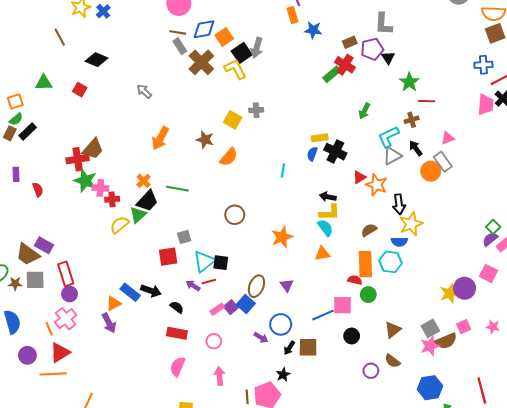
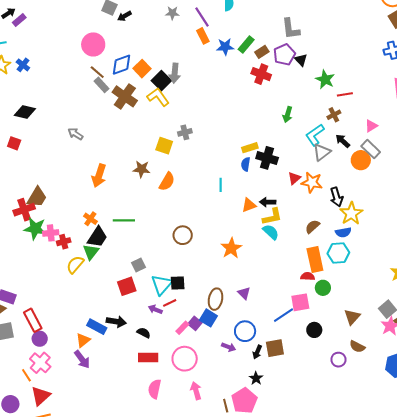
brown line: (178, 32) -> (97, 72), turned 42
green rectangle: (332, 74) -> (246, 45), moved
orange triangle: (322, 254) -> (249, 205), moved
pink circle: (214, 341) -> (185, 359), size x1.6

